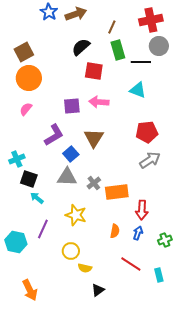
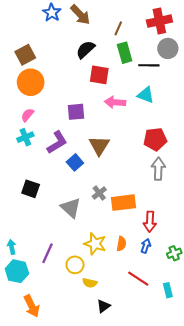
brown arrow: (76, 14) -> (80, 15), turned 65
pink arrow: (99, 102) -> (115, 102), moved
cyan cross: (17, 159) -> (25, 137), moved
gray arrow: (150, 160) -> (158, 169), turned -55
gray triangle: (67, 177) -> (71, 208), moved, turned 40
cyan arrow: (37, 198) -> (12, 247), moved, turned 40
yellow star: (76, 215) -> (95, 244), moved
purple line: (43, 229) -> (48, 253), moved
cyan hexagon: (16, 242) -> (17, 271), moved

